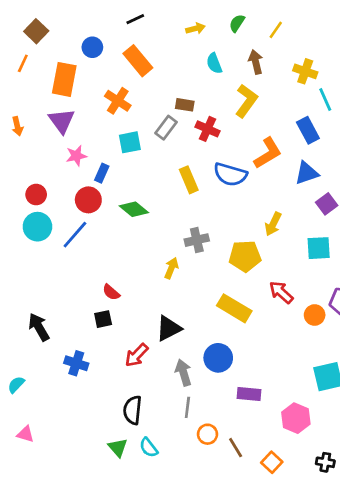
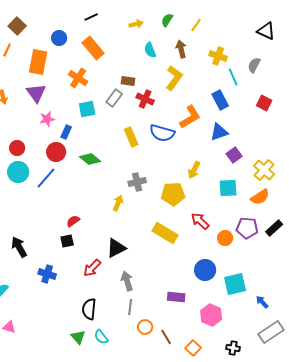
red semicircle: (111, 292) -> (73, 221), turned 104
blue circle: (218, 358) -> (205, 270), moved

